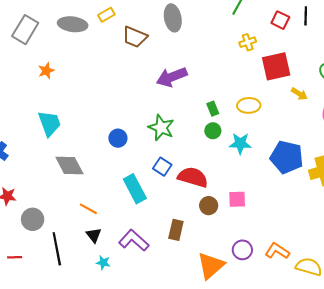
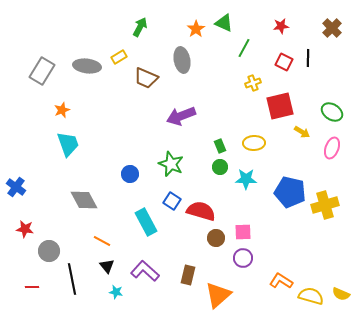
cyan trapezoid: (49, 123) -> (68, 144), moved
brown rectangle: (176, 230) -> (188, 275), moved
purple circle: (242, 250) -> (243, 258), moved

